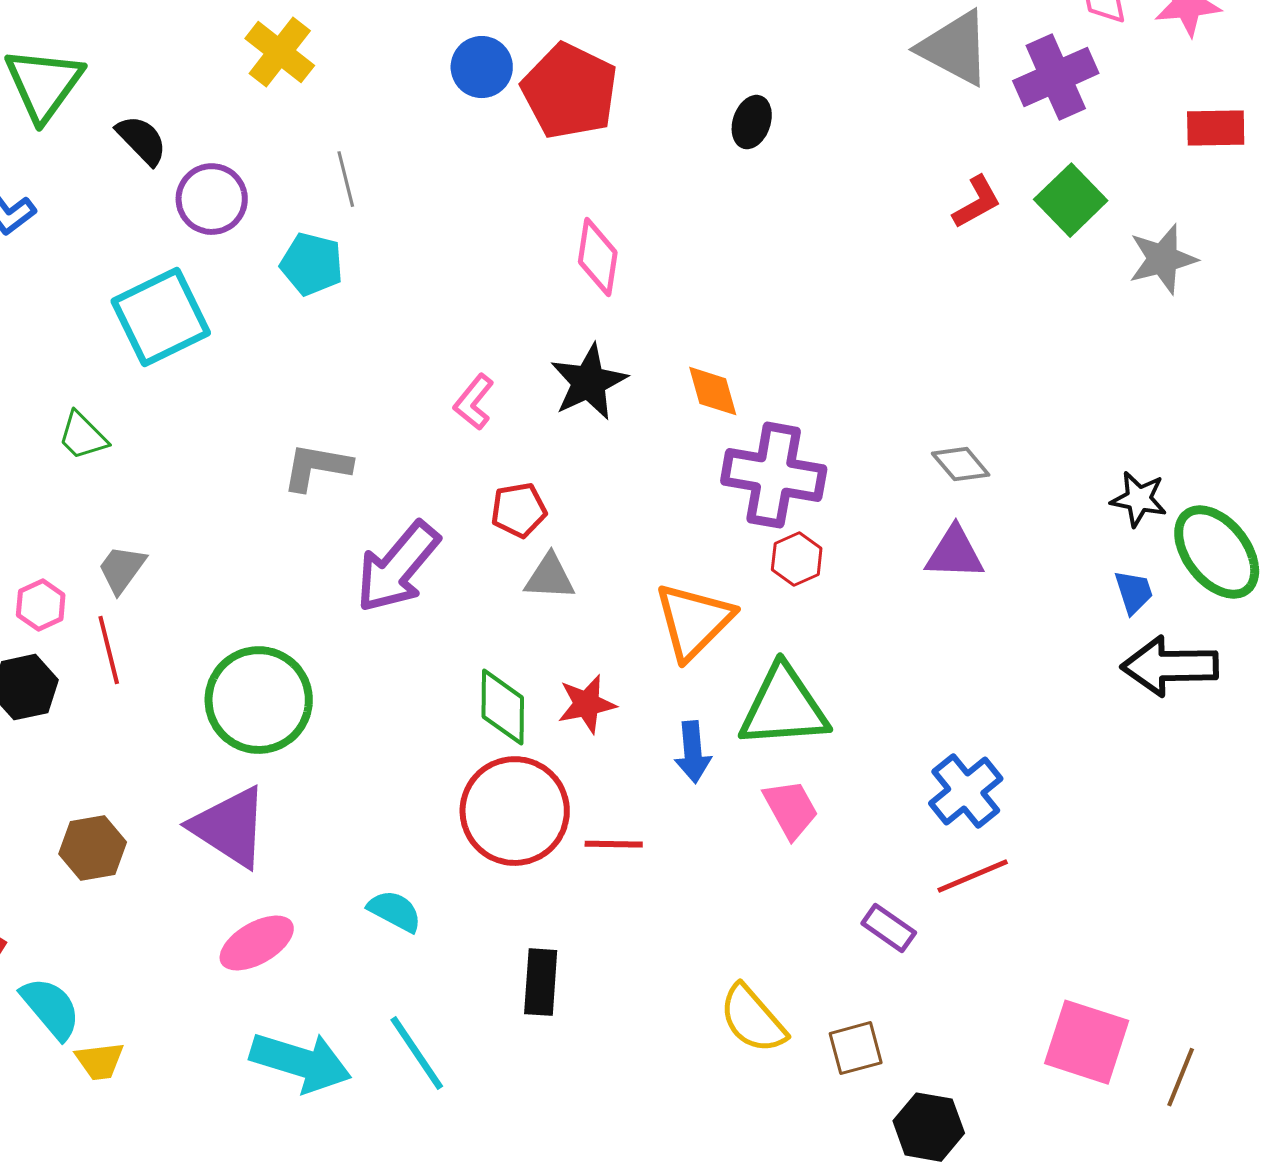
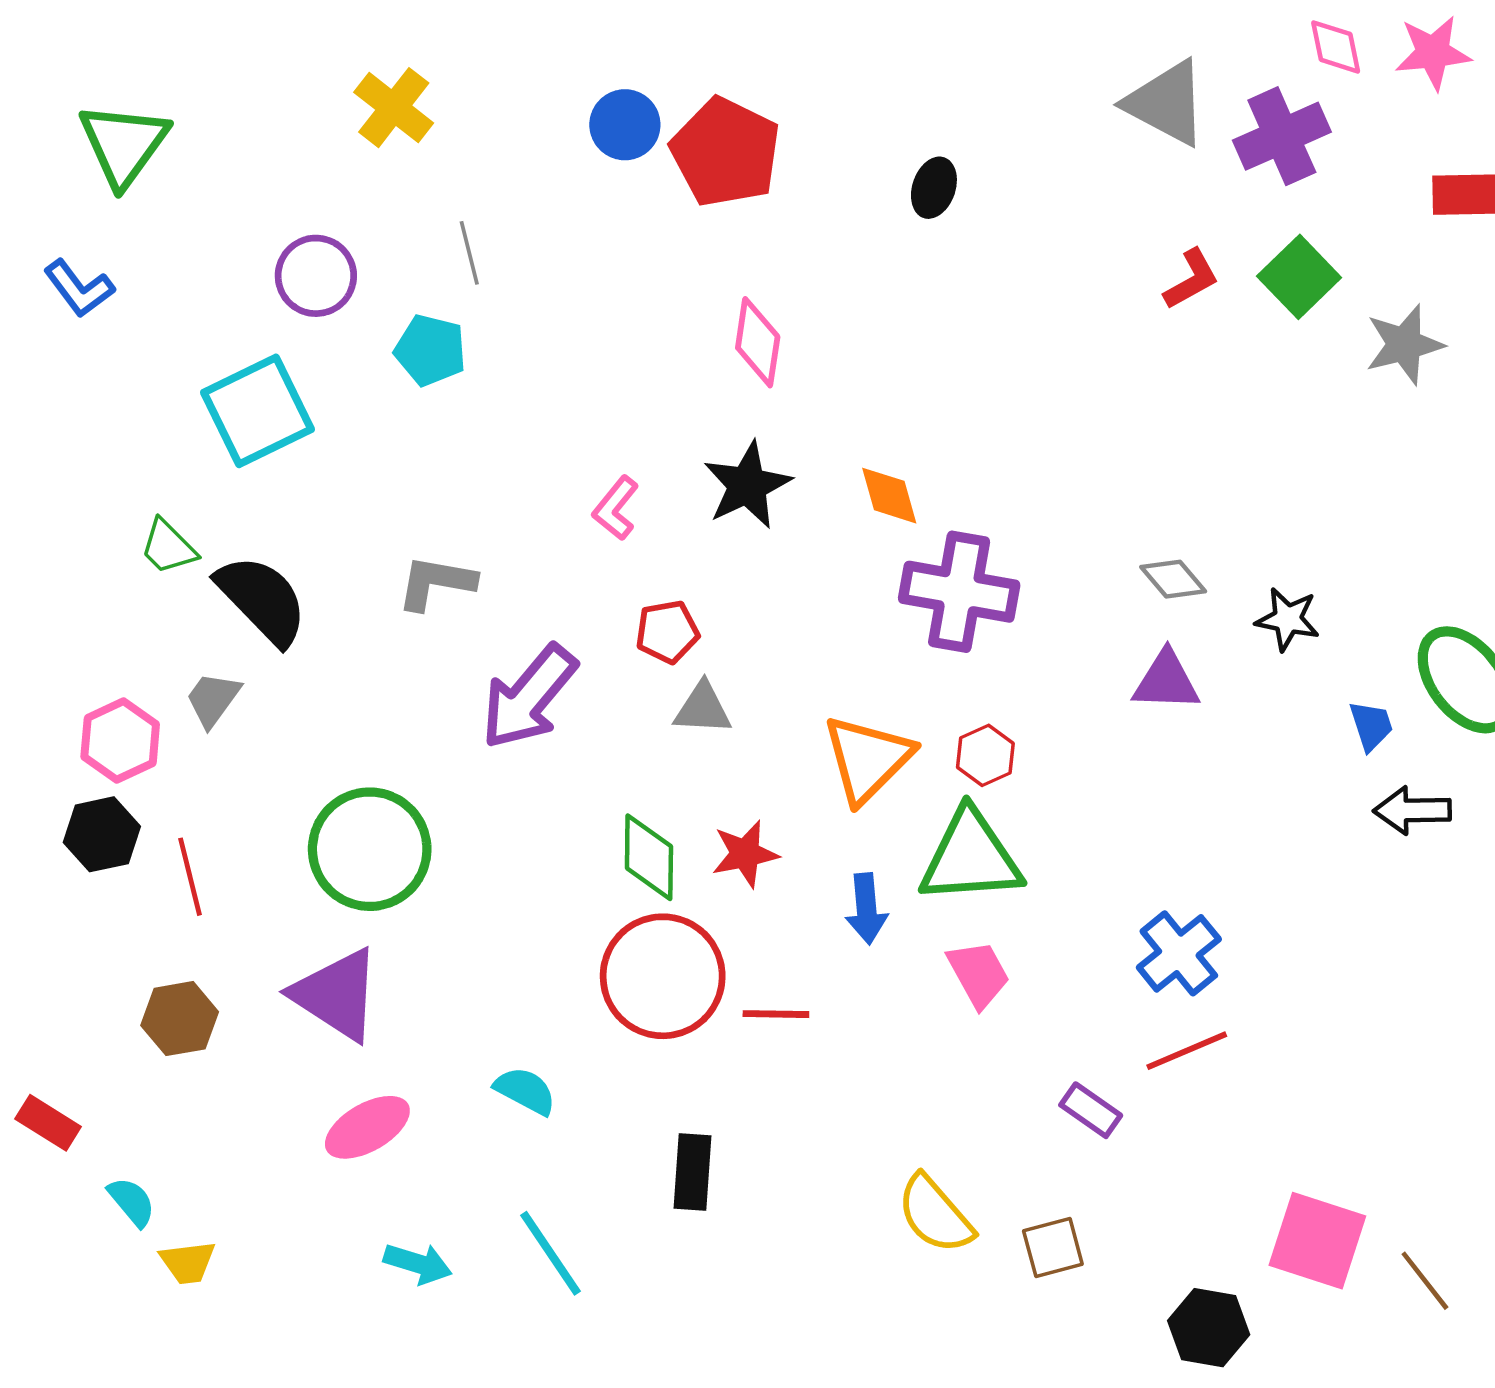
black semicircle: (142, 140) -> (262, 600), moved, size x1.6
black star: (1139, 499) -> (1288, 619), moved
red hexagon: (797, 559) -> (985, 755), moved
pink hexagon: (41, 605) -> (120, 740), size x1.4
red line: (109, 650) -> (190, 877), moved
black arrow: (1170, 666) -> (1412, 810), size x0.7
cyan semicircle: (51, 1008) -> (132, 1202), size x0.7
cyan arrow: (301, 1062) -> (418, 1264), size x0.6
brown line: (1181, 1077) -> (1425, 1281), turned -60
black hexagon: (929, 1127) -> (1209, 1328), moved

